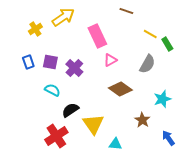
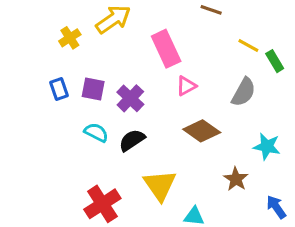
cyan star: (162, 99) -> (267, 146), turned 30
black semicircle: (70, 110) -> (132, 140), moved

